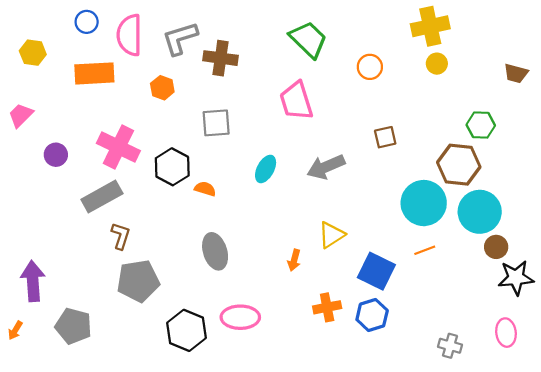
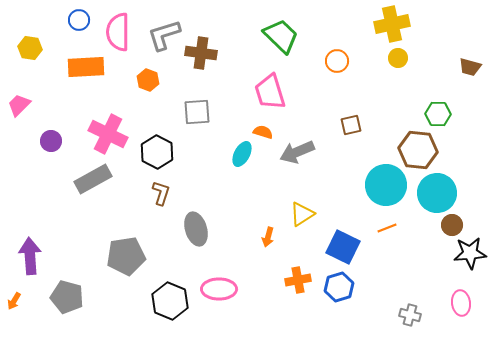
orange semicircle: (205, 189) -> (263, 132), moved
brown L-shape: (121, 236) -> (161, 193), moved

